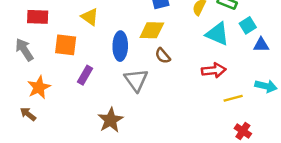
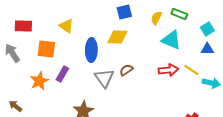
cyan square: (248, 25) -> (207, 29), moved
brown semicircle: (163, 56) -> (126, 70), moved, turned 96
orange star: (39, 87) -> (39, 81), moved
yellow line: (233, 98) -> (191, 70), moved, turned 49

